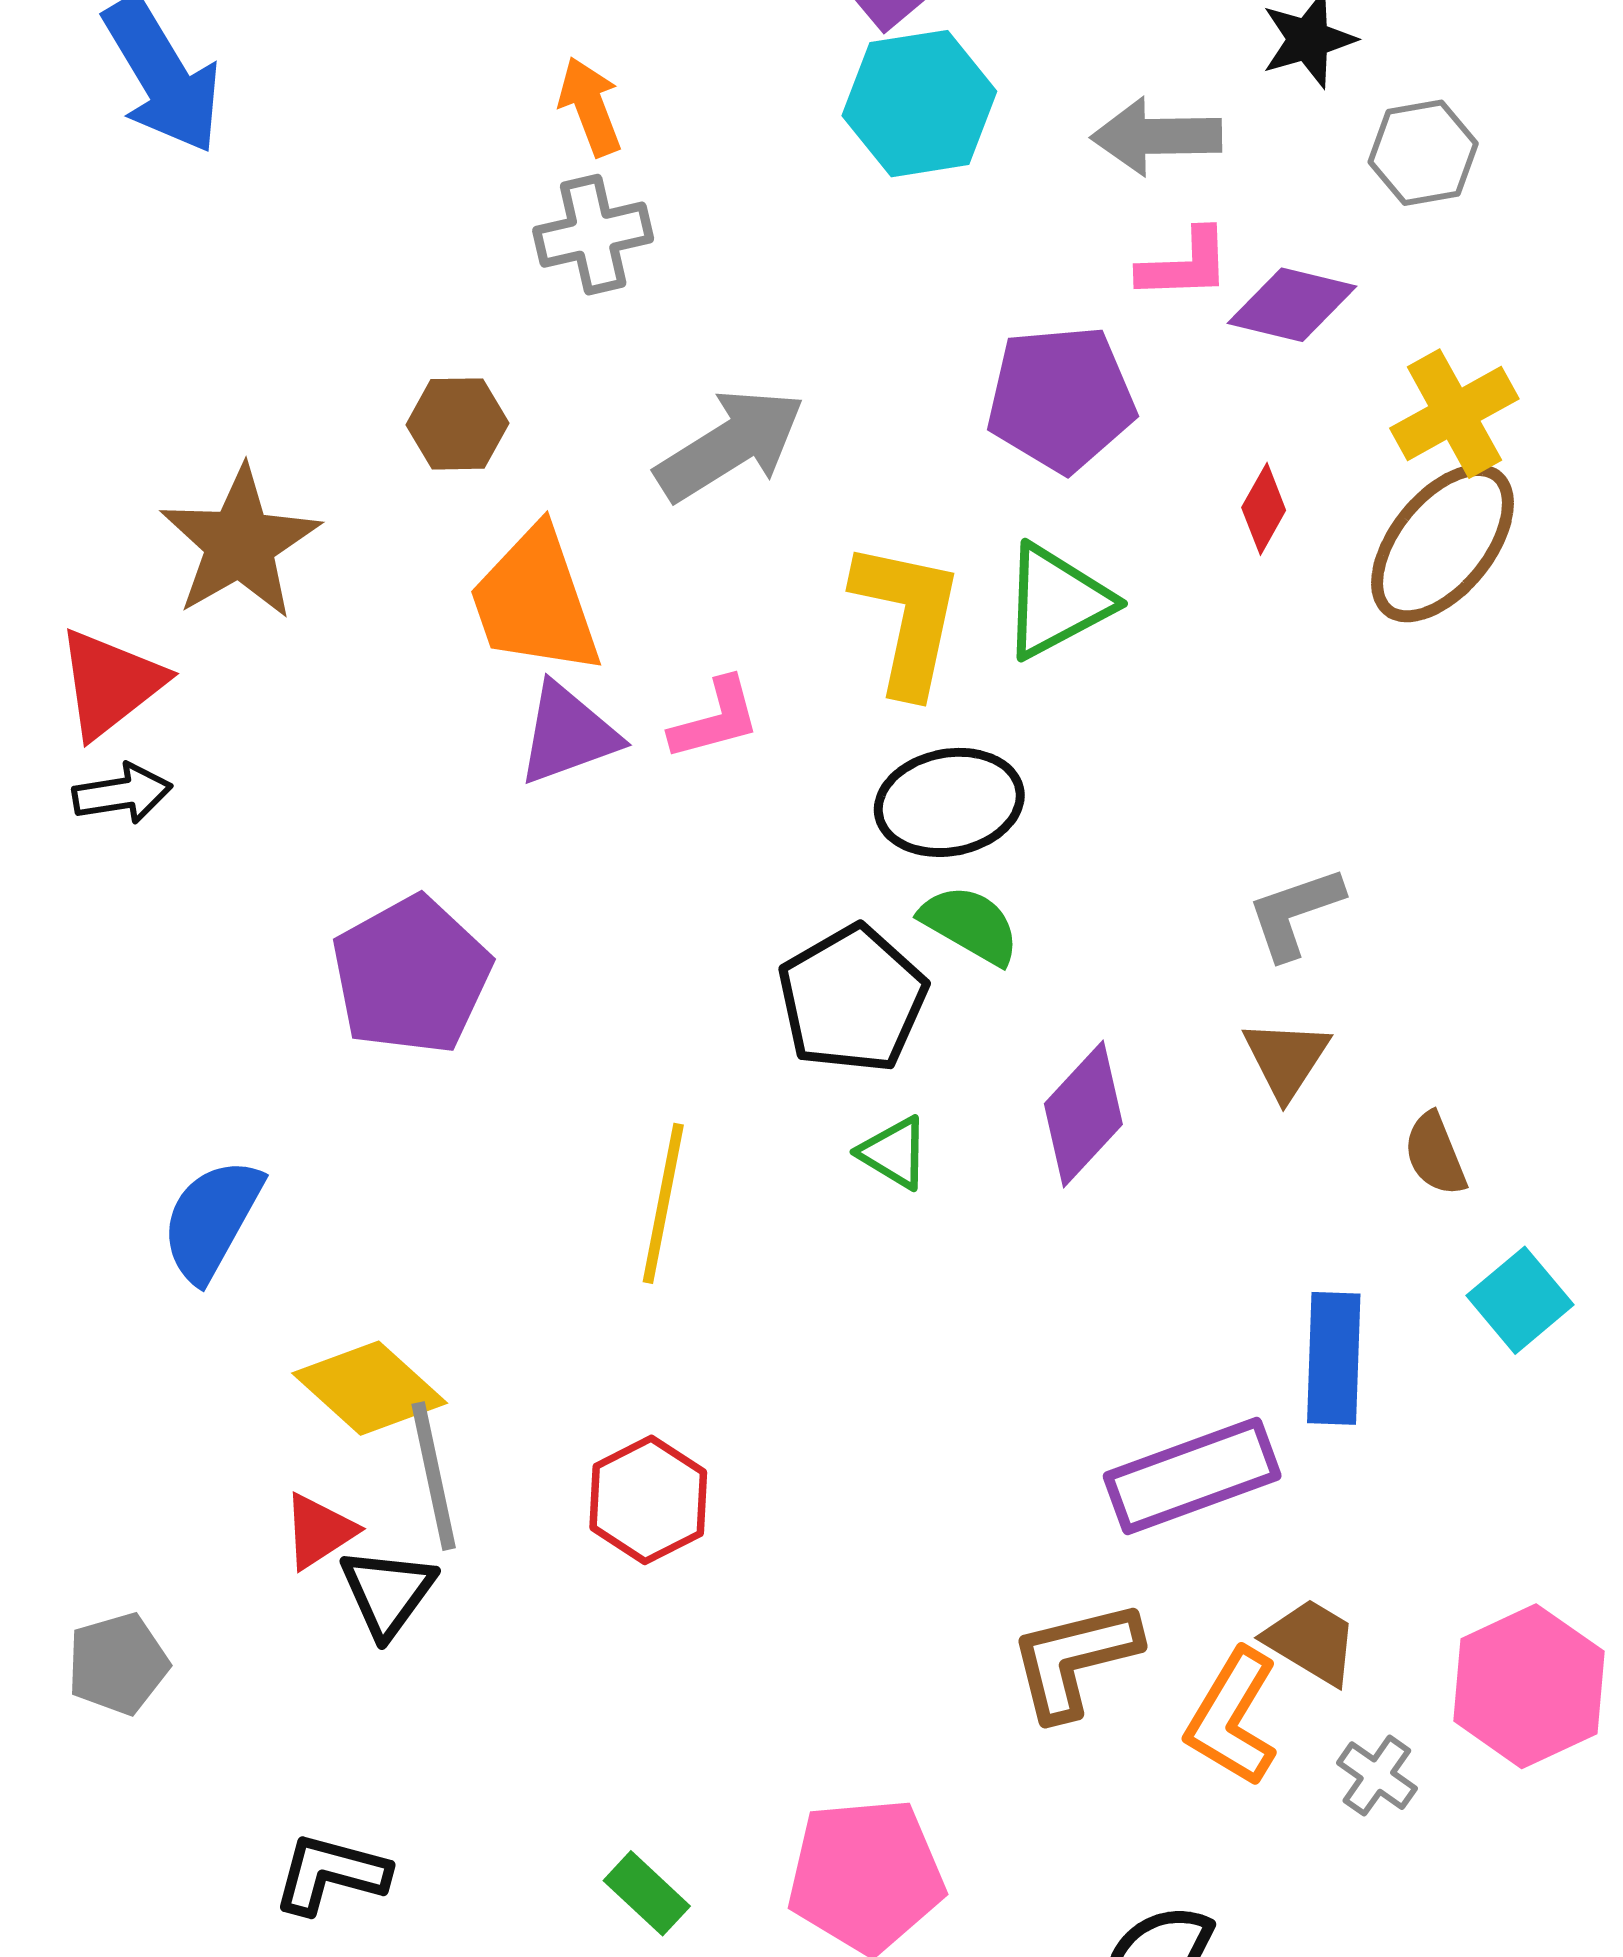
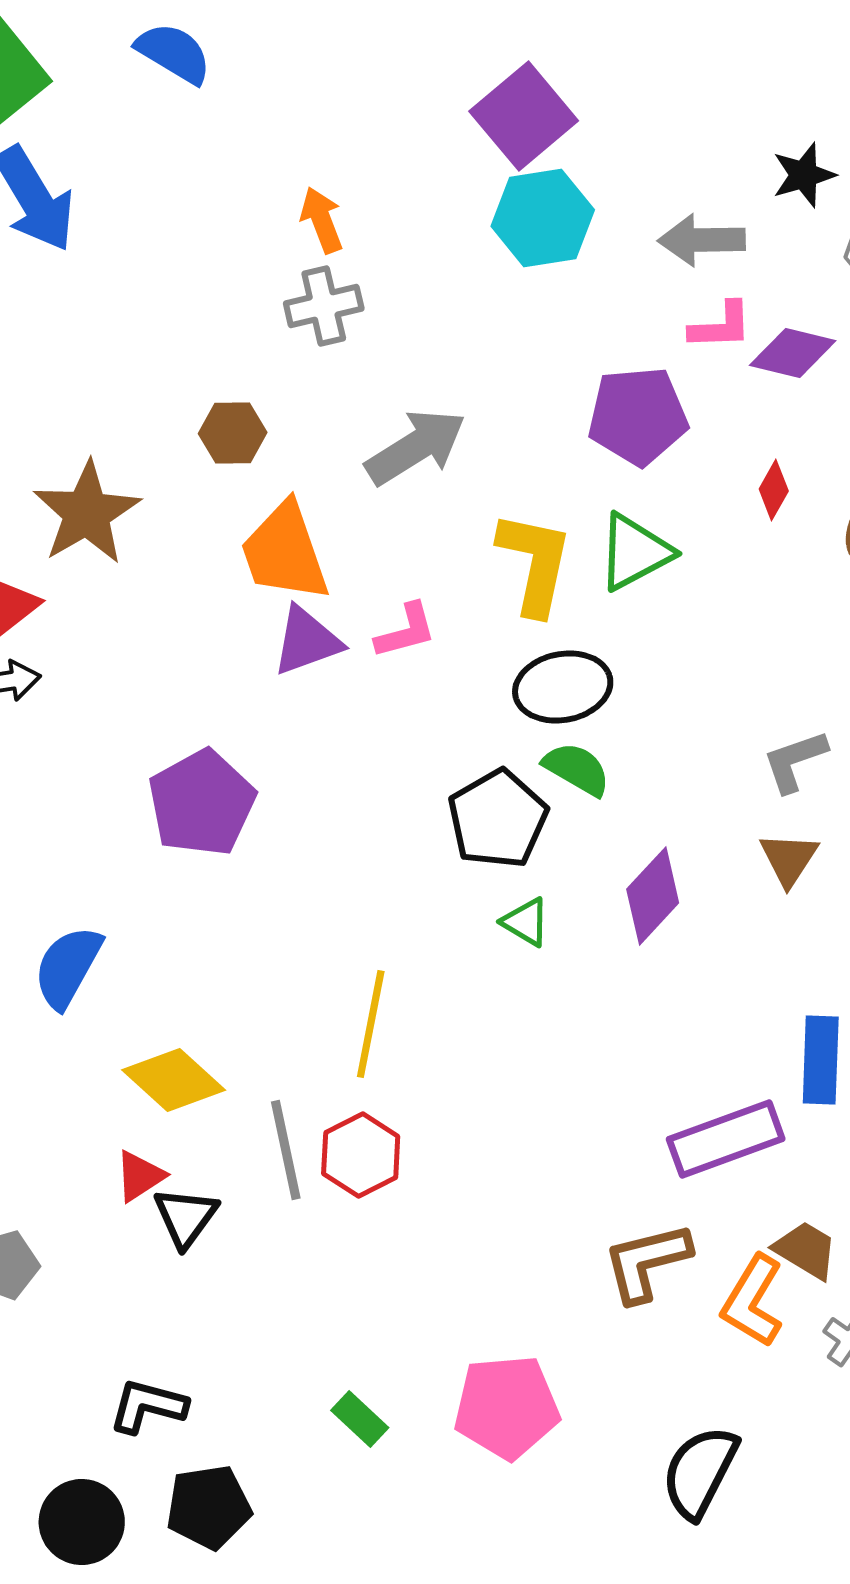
yellow line: (663, 1203) -> (371, 1024), moved
gray line: (434, 1476) -> (286, 1150), moved

